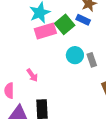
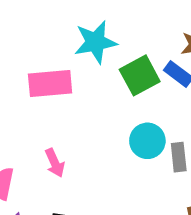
pink rectangle: (45, 31) -> (50, 84), moved

